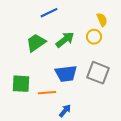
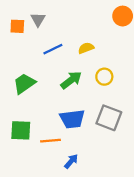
yellow semicircle: (102, 20) -> (86, 48), moved, turned -88
green trapezoid: (36, 43) -> (24, 84), moved

